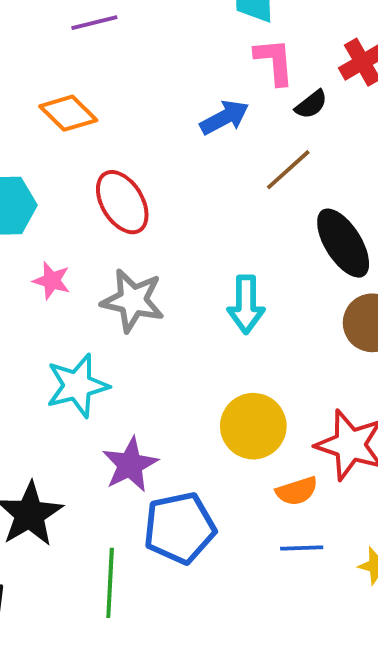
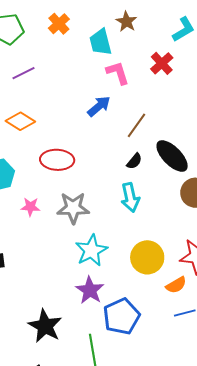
black semicircle: (311, 104) -> (134, 161), moved
red ellipse: (122, 202) -> (57, 160), turned -44
cyan star: (77, 386) -> (91, 250), moved

